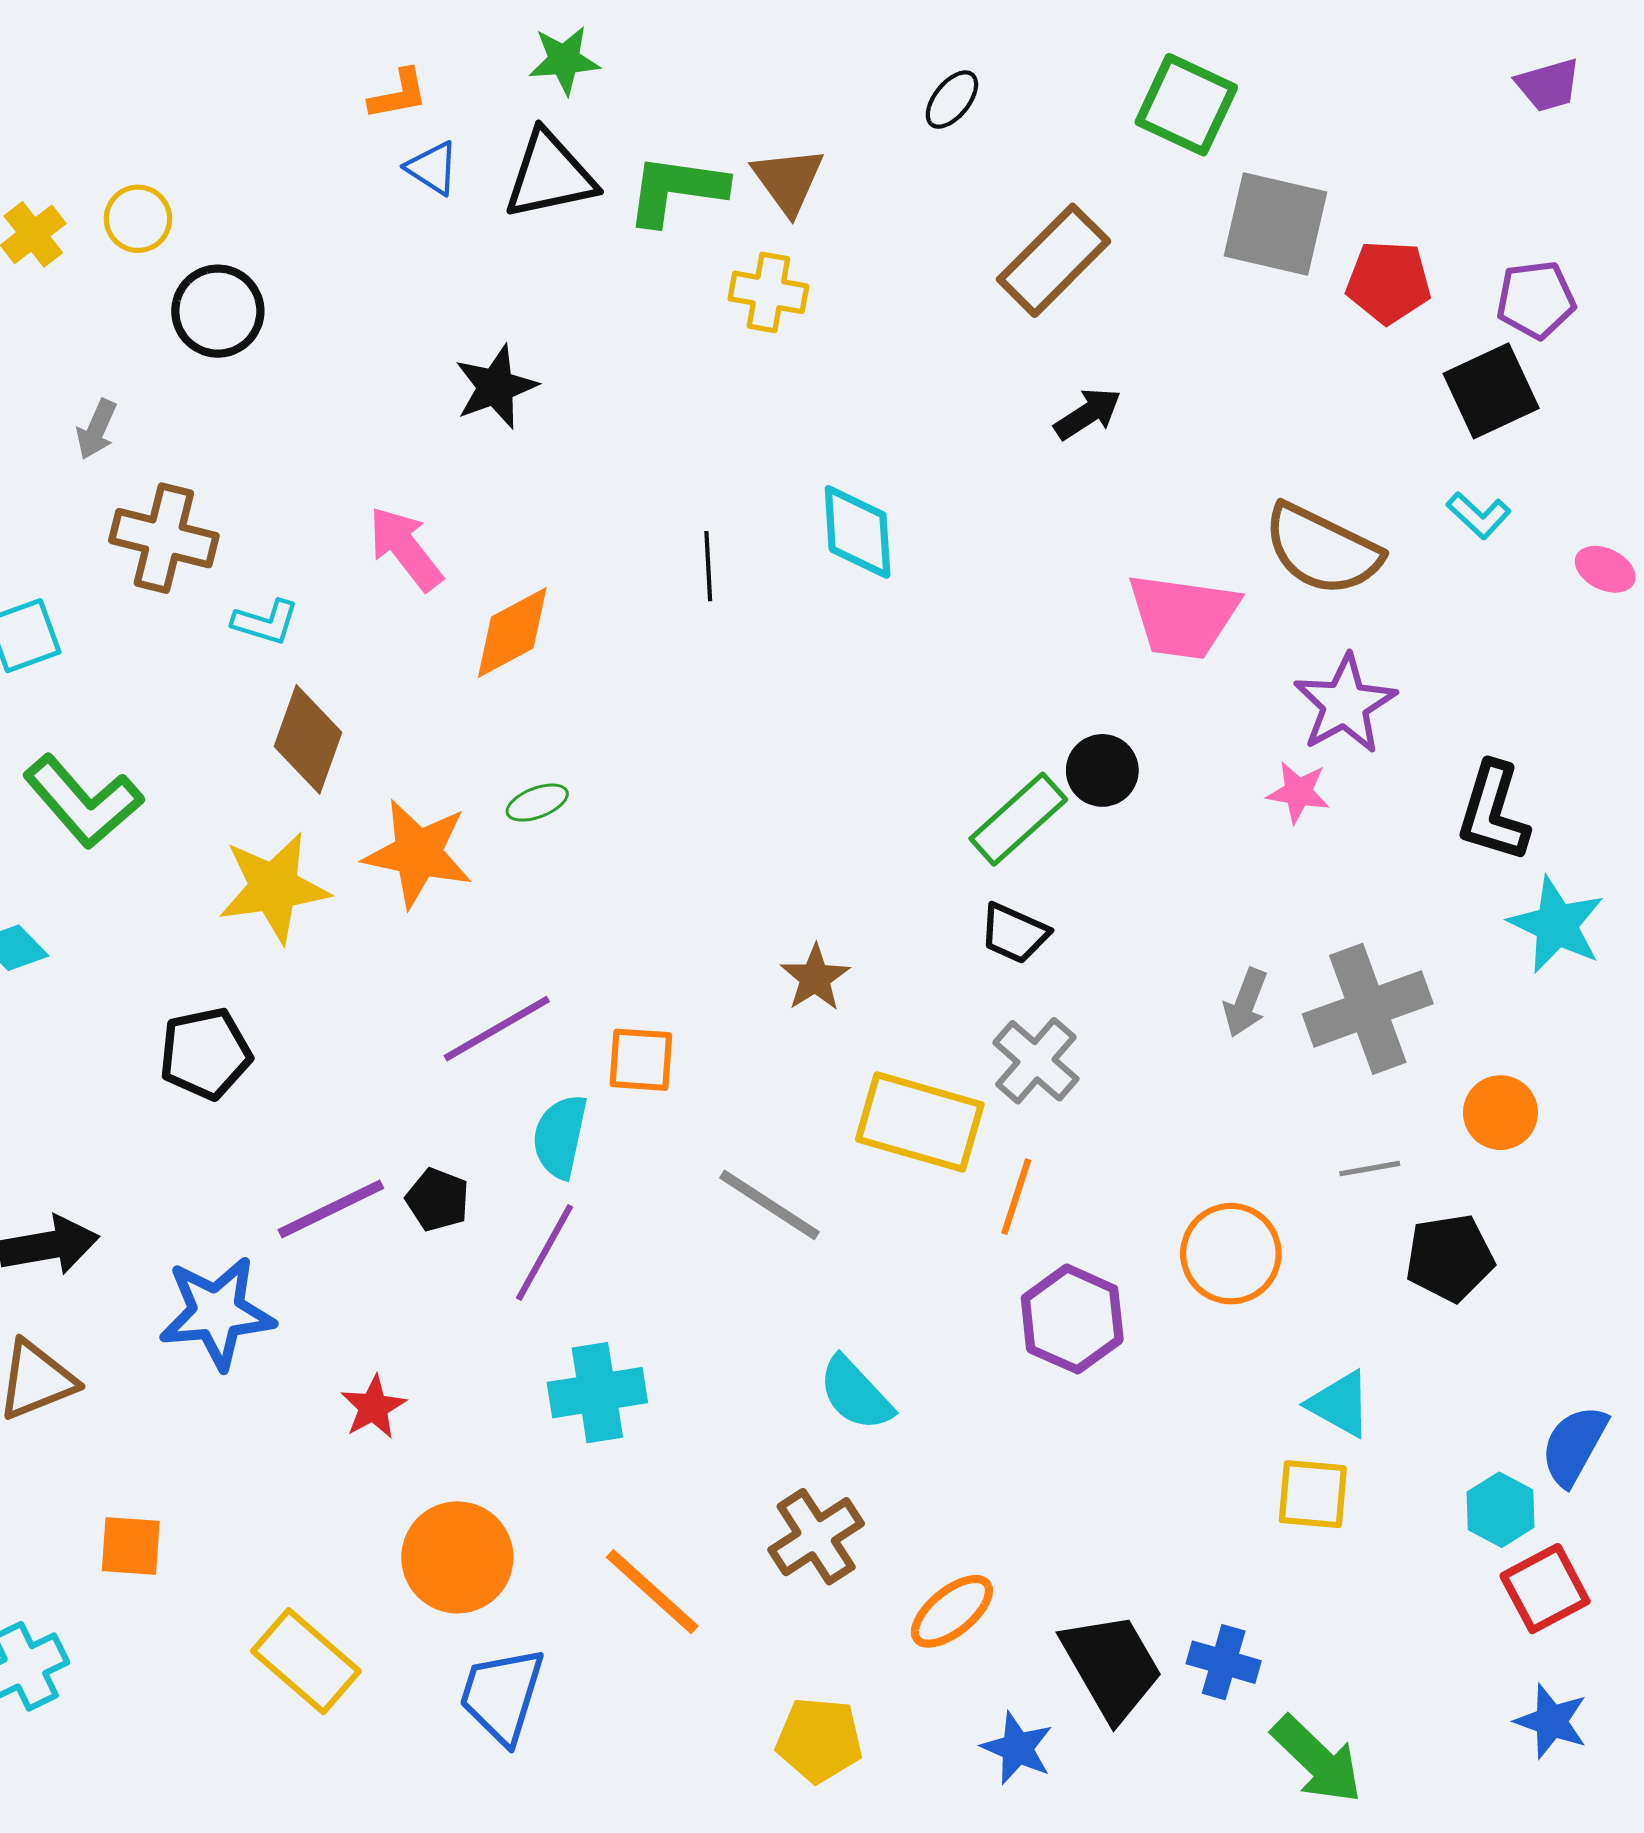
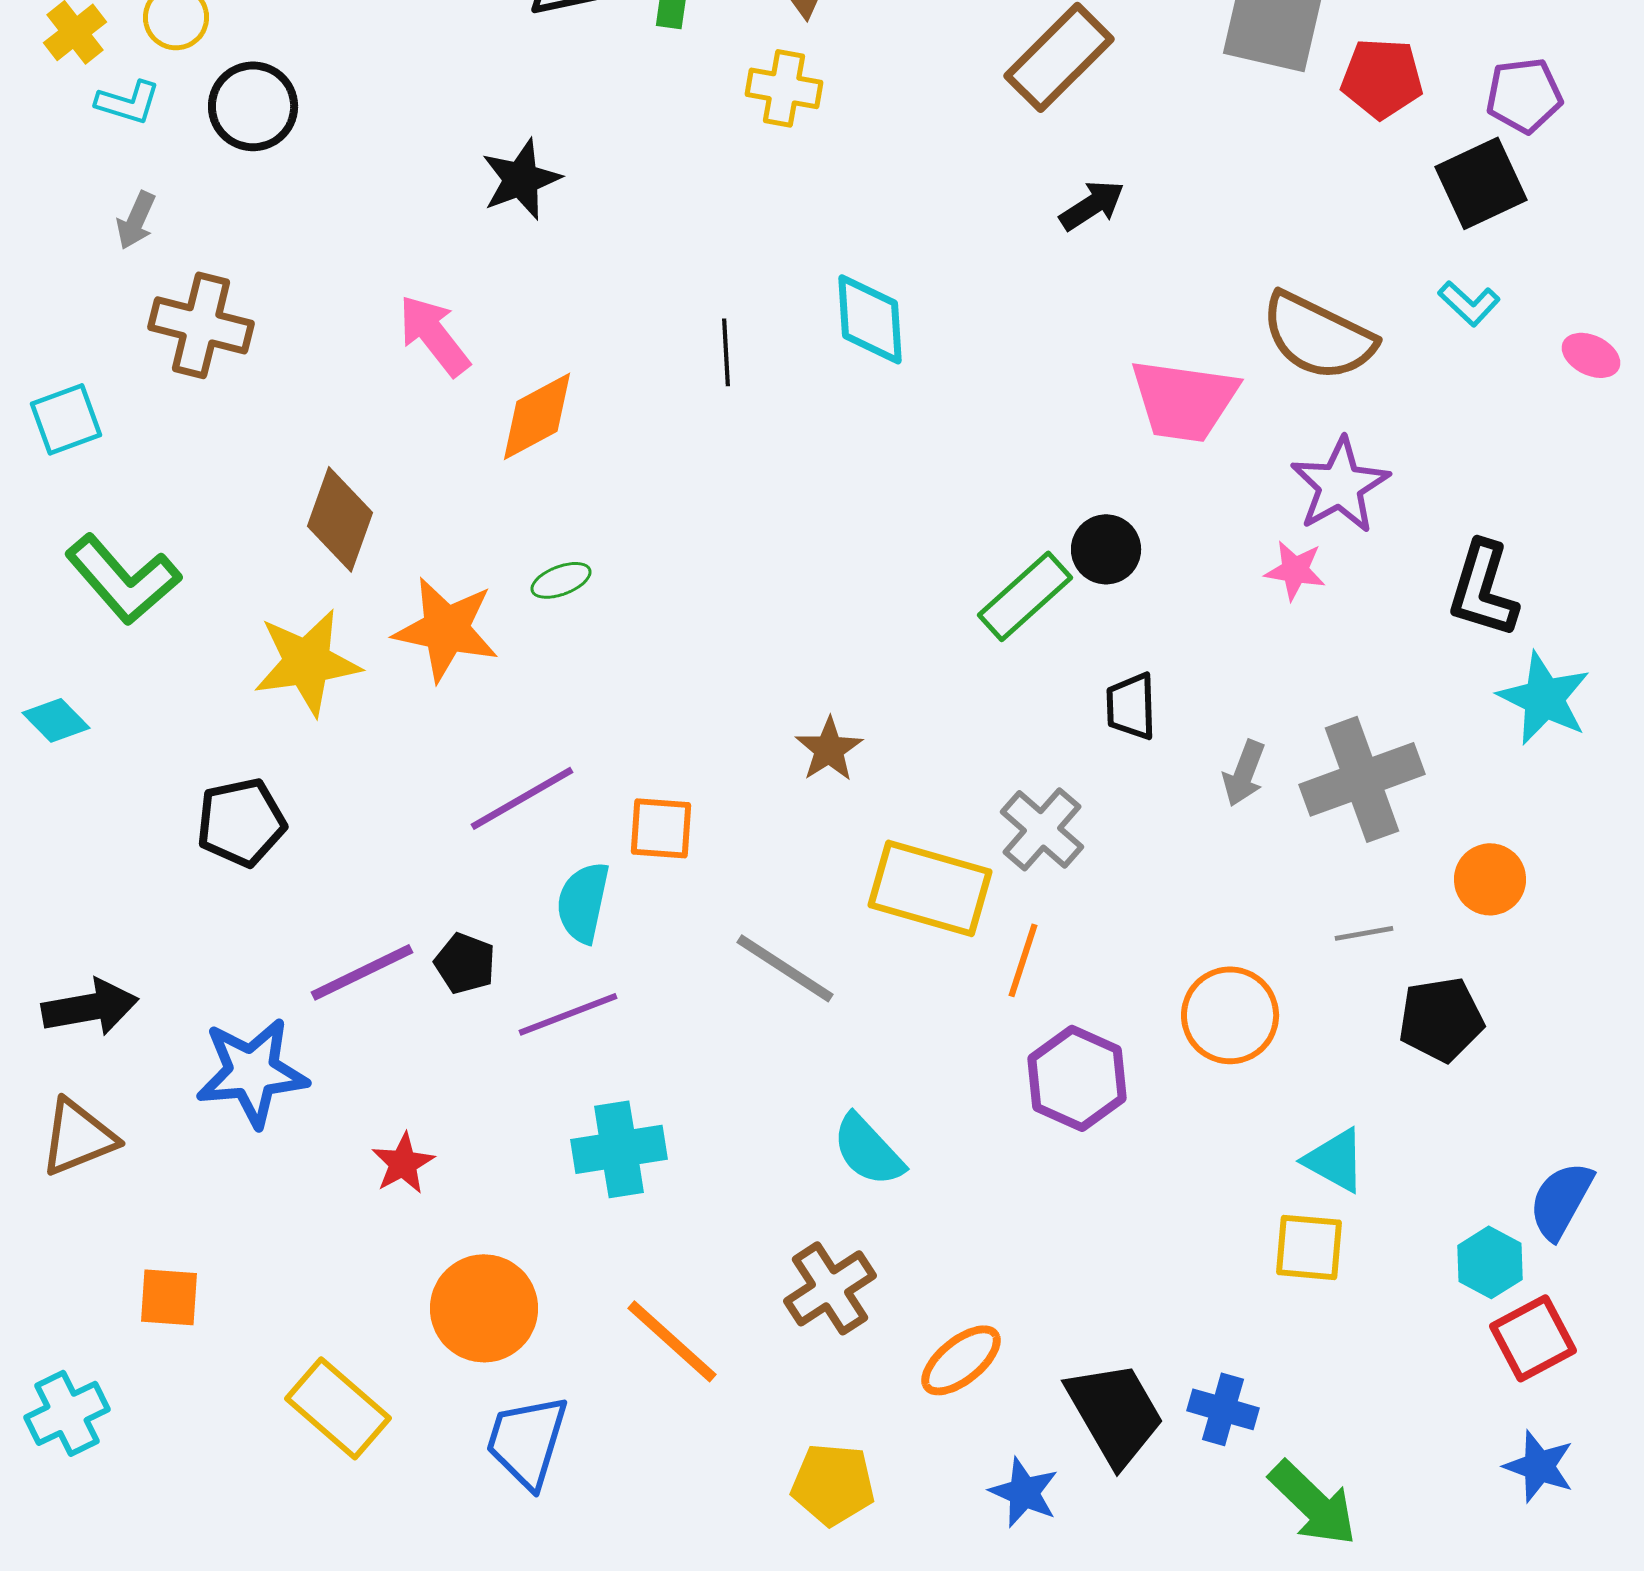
cyan L-shape: (266, 622) -> (128, 102), moved
black trapezoid: (1014, 933) -> (1131, 706), moved, turned 64
purple line: (544, 1253) -> (568, 1014), turned 40

